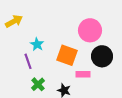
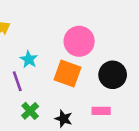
pink circle: (90, 30) -> (79, 41), moved
pink rectangle: (83, 74) -> (101, 111), moved

